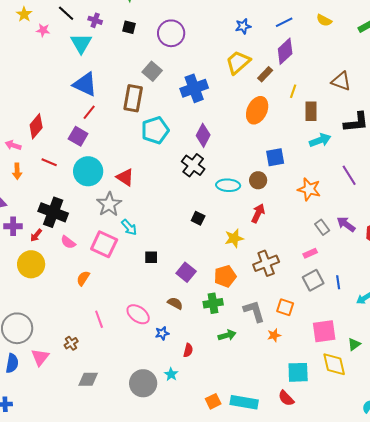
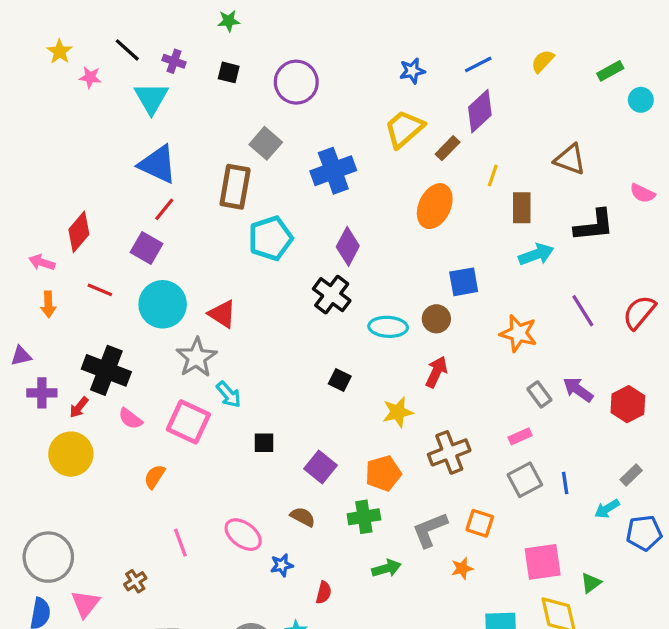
yellow semicircle: (324, 20) -> (543, 61), turned 105
gray L-shape: (254, 311) -> (430, 530), turned -95

